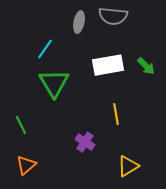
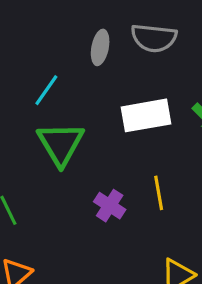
purple cross: (85, 142) -> (110, 206), moved

